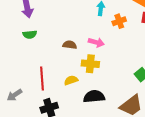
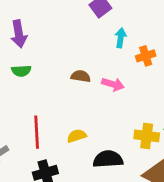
brown semicircle: (70, 45) -> (81, 76), moved
yellow cross: (90, 64) -> (147, 136), moved

